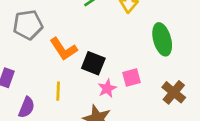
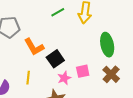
black square: (93, 63) -> (55, 59), turned 30
brown cross: (174, 92) -> (111, 74), moved

